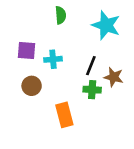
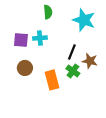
cyan cross: (53, 59) -> (40, 38), moved
green cross: (92, 90) -> (73, 71), turned 32
orange rectangle: (64, 115) -> (52, 80), moved

